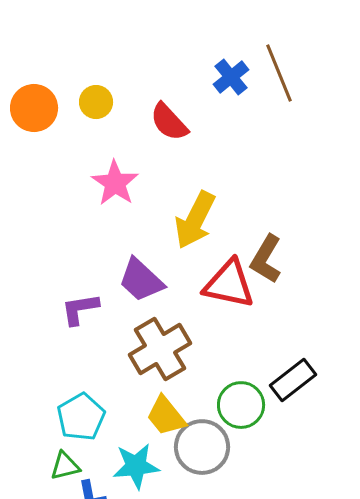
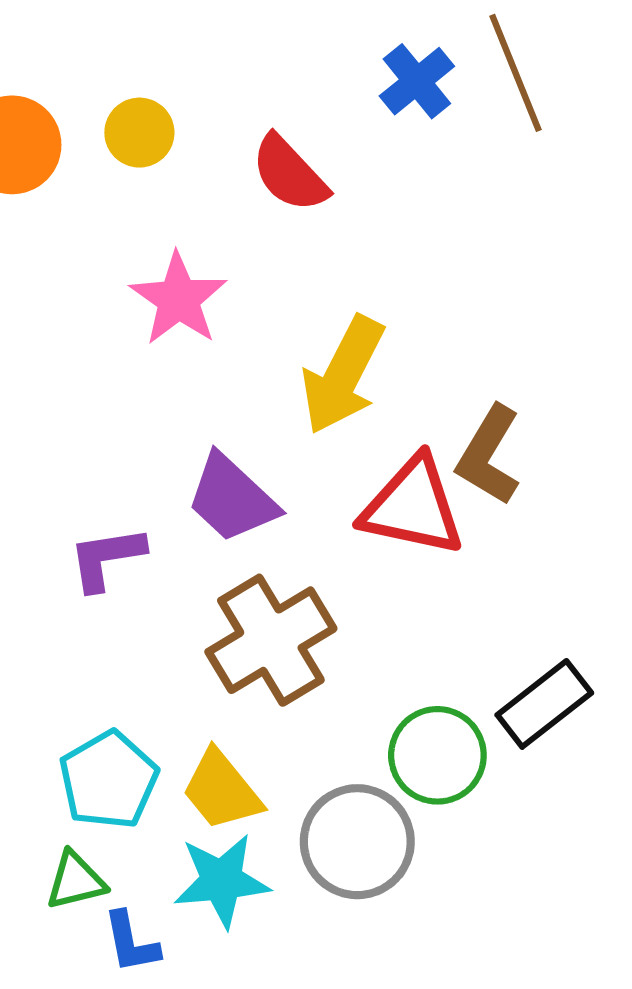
yellow trapezoid: (166, 416) -> (222, 790), moved

